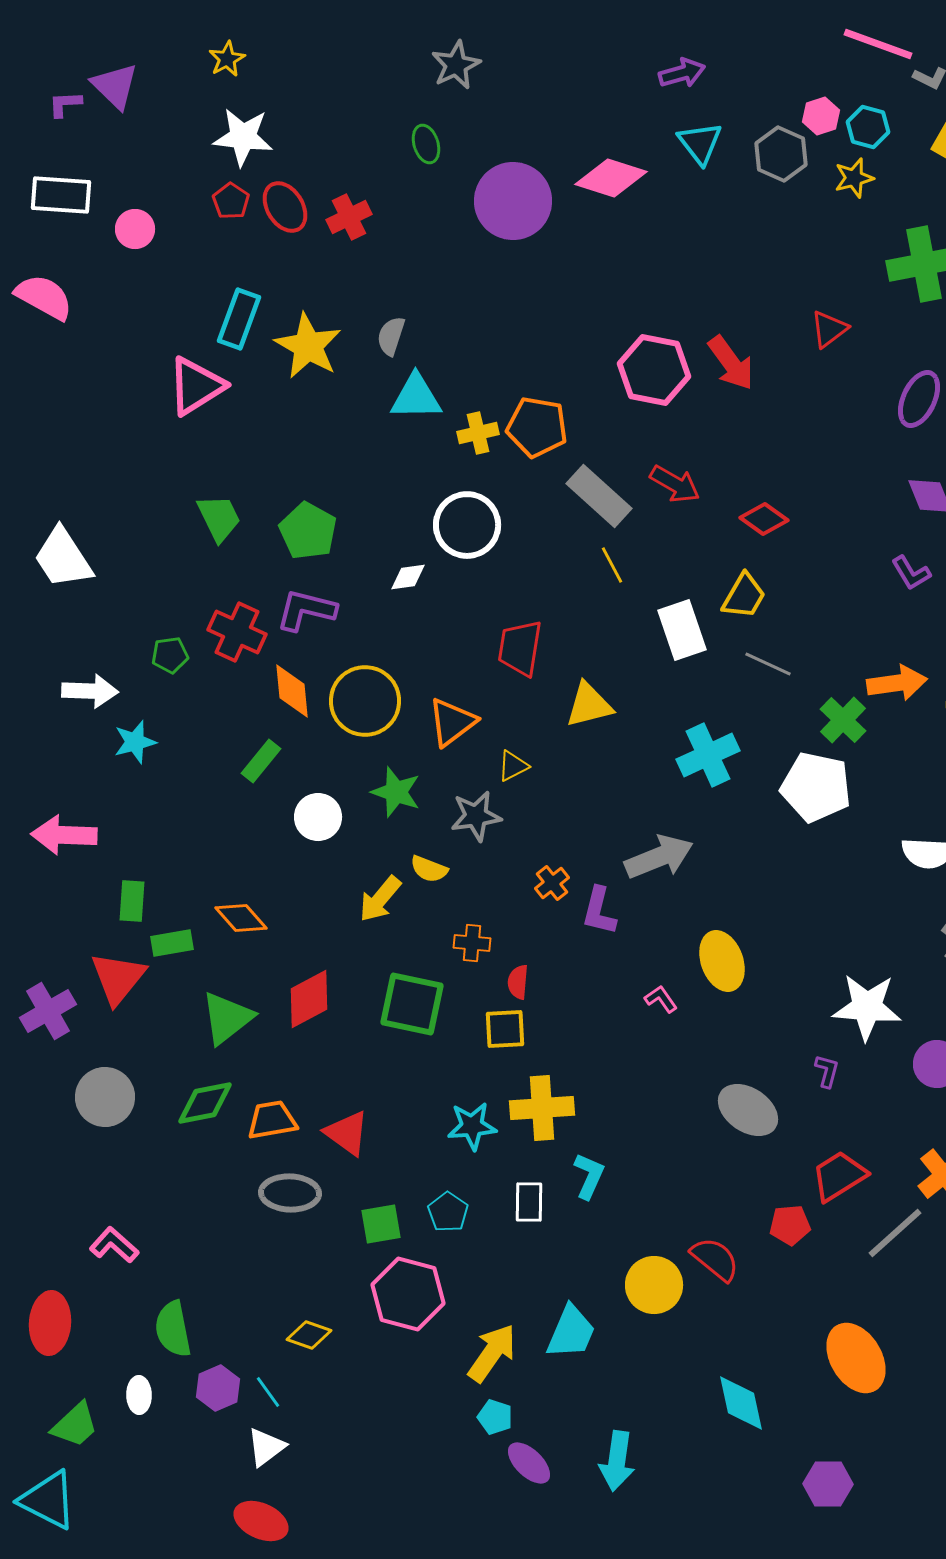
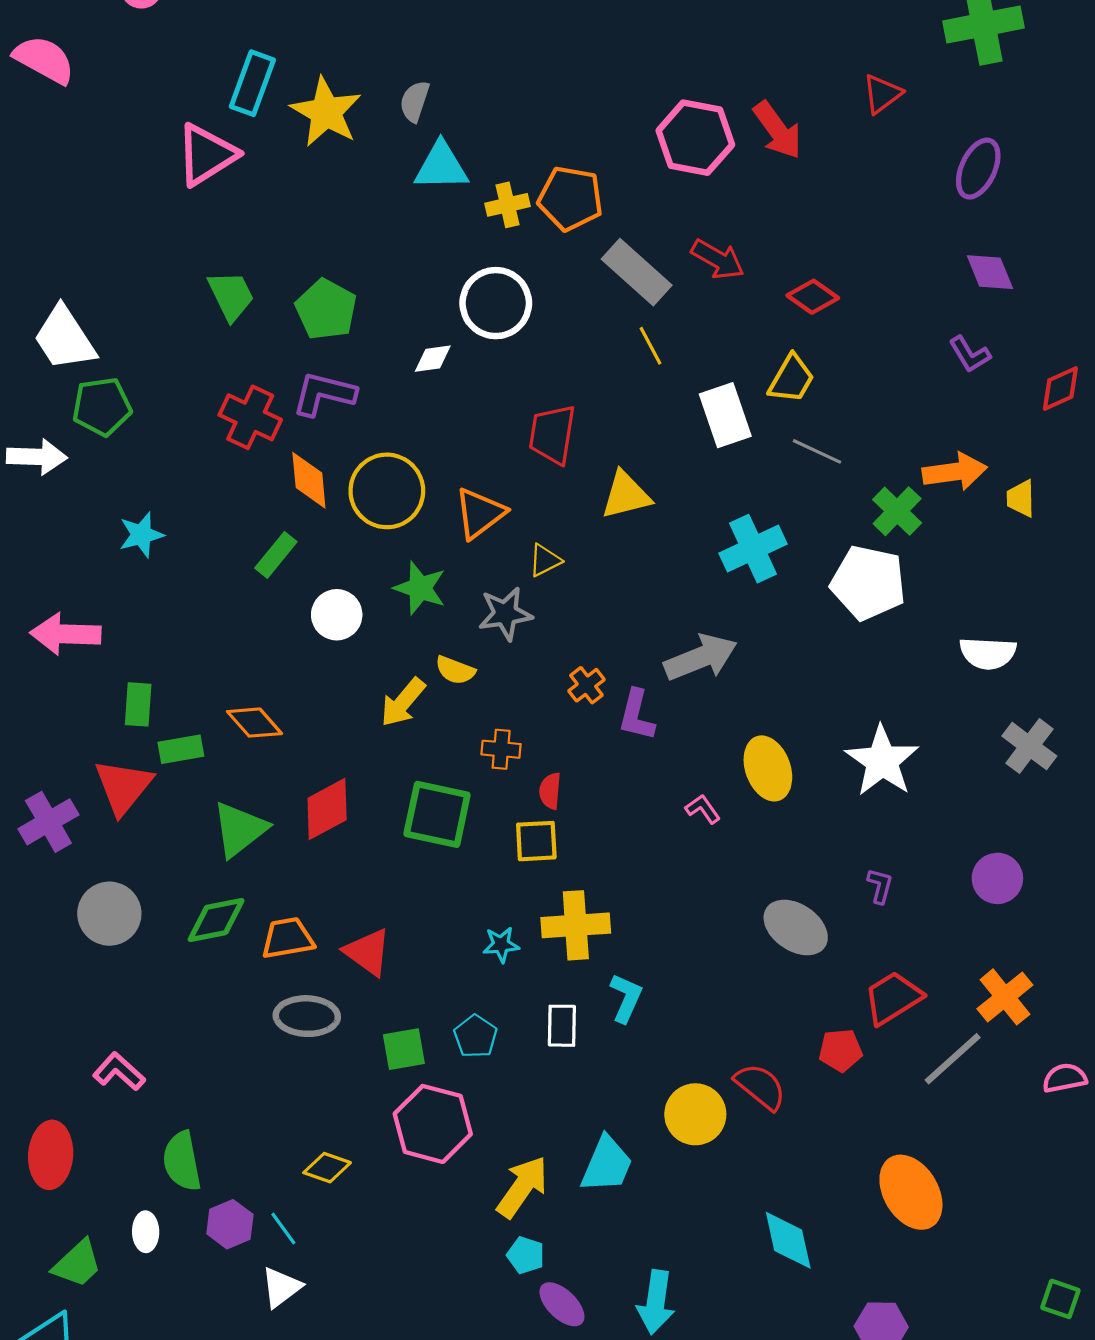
green pentagon: (170, 655) -> (102, 407), moved, size x1.5
white arrow: (90, 691) -> (37, 457), moved
white star: (867, 1007) -> (882, 761), moved, turned 30
cyan star: (472, 1126) -> (501, 945), size x0.7

